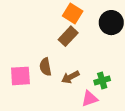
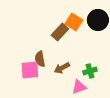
orange square: (73, 14) -> (74, 22), moved
pink square: (20, 76) -> (30, 70), moved

